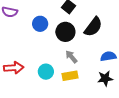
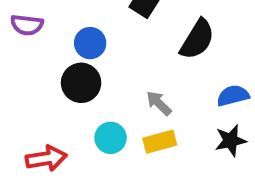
black circle: (65, 32) -> (81, 83), moved
red arrow: (14, 68) -> (46, 158), moved

